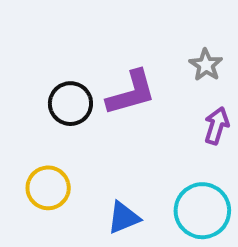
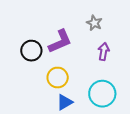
yellow circle: (48, 188) -> (58, 78), moved

